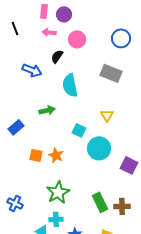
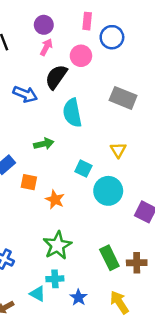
pink rectangle: (44, 11) -> (87, 21), moved
purple circle: (64, 14) -> (44, 25), moved
pink arrow: (49, 32) -> (46, 47), turned 112
blue circle: (121, 38) -> (112, 37), moved
black semicircle: (57, 56) -> (56, 77), size x1.5
orange square: (36, 155) -> (29, 182), moved

